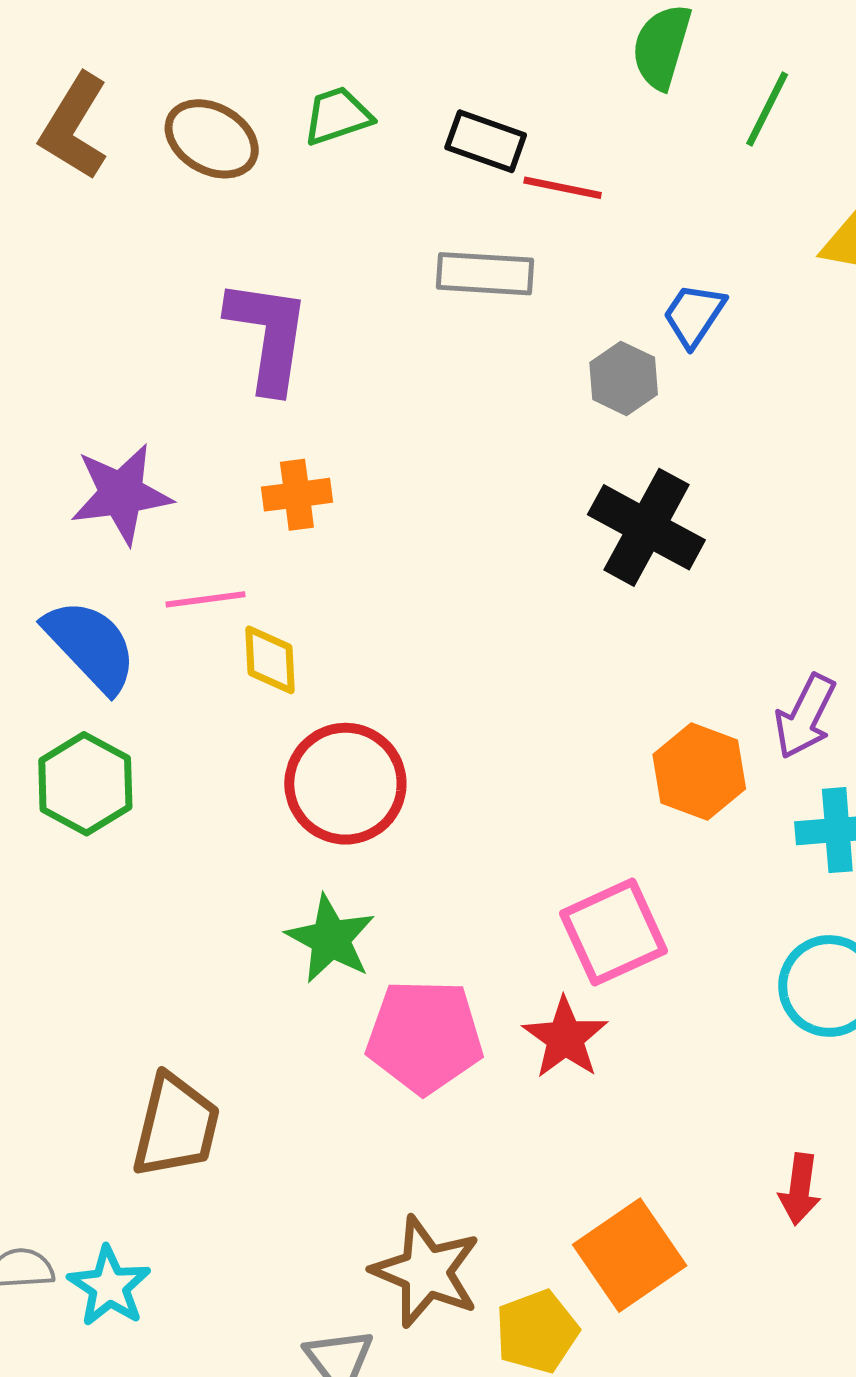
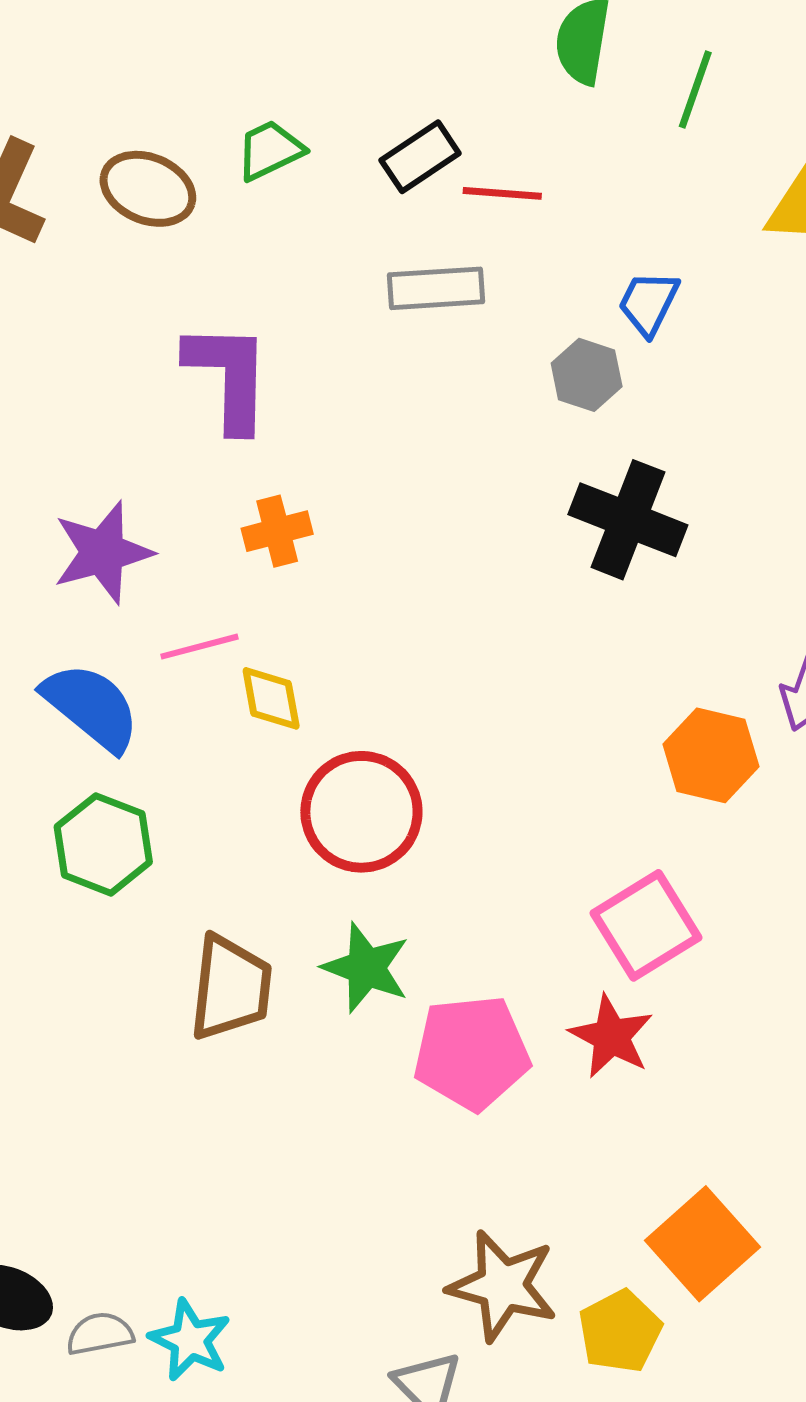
black rectangle: (486, 141) -> (420, 157), turned -46
brown trapezoid: (176, 1126) -> (231, 988), moved

